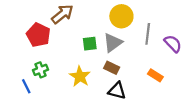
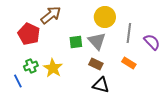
gray triangle: (113, 43) -> (97, 41), turned -36
orange rectangle: (155, 75) -> (129, 63), moved
yellow star: (80, 76) -> (53, 68), moved

